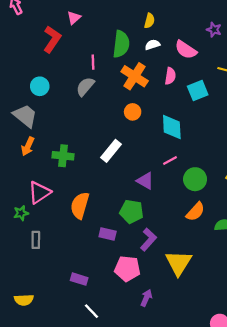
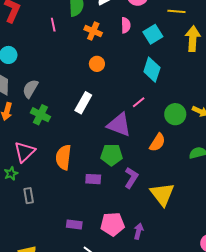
orange cross: (135, 76) -> (93, 31), size x0.7
gray semicircle: (85, 87) -> (30, 89), moved
cyan diamond: (172, 127) -> (152, 70), moved, turned 30
green cross: (63, 156) -> (40, 115), turned 30
green circle: (195, 179) -> (175, 114), moved
purple triangle: (145, 181) -> (119, 125), size x1.5
orange semicircle: (195, 212) -> (157, 142), moved
pink pentagon: (127, 269) -> (112, 224), moved

